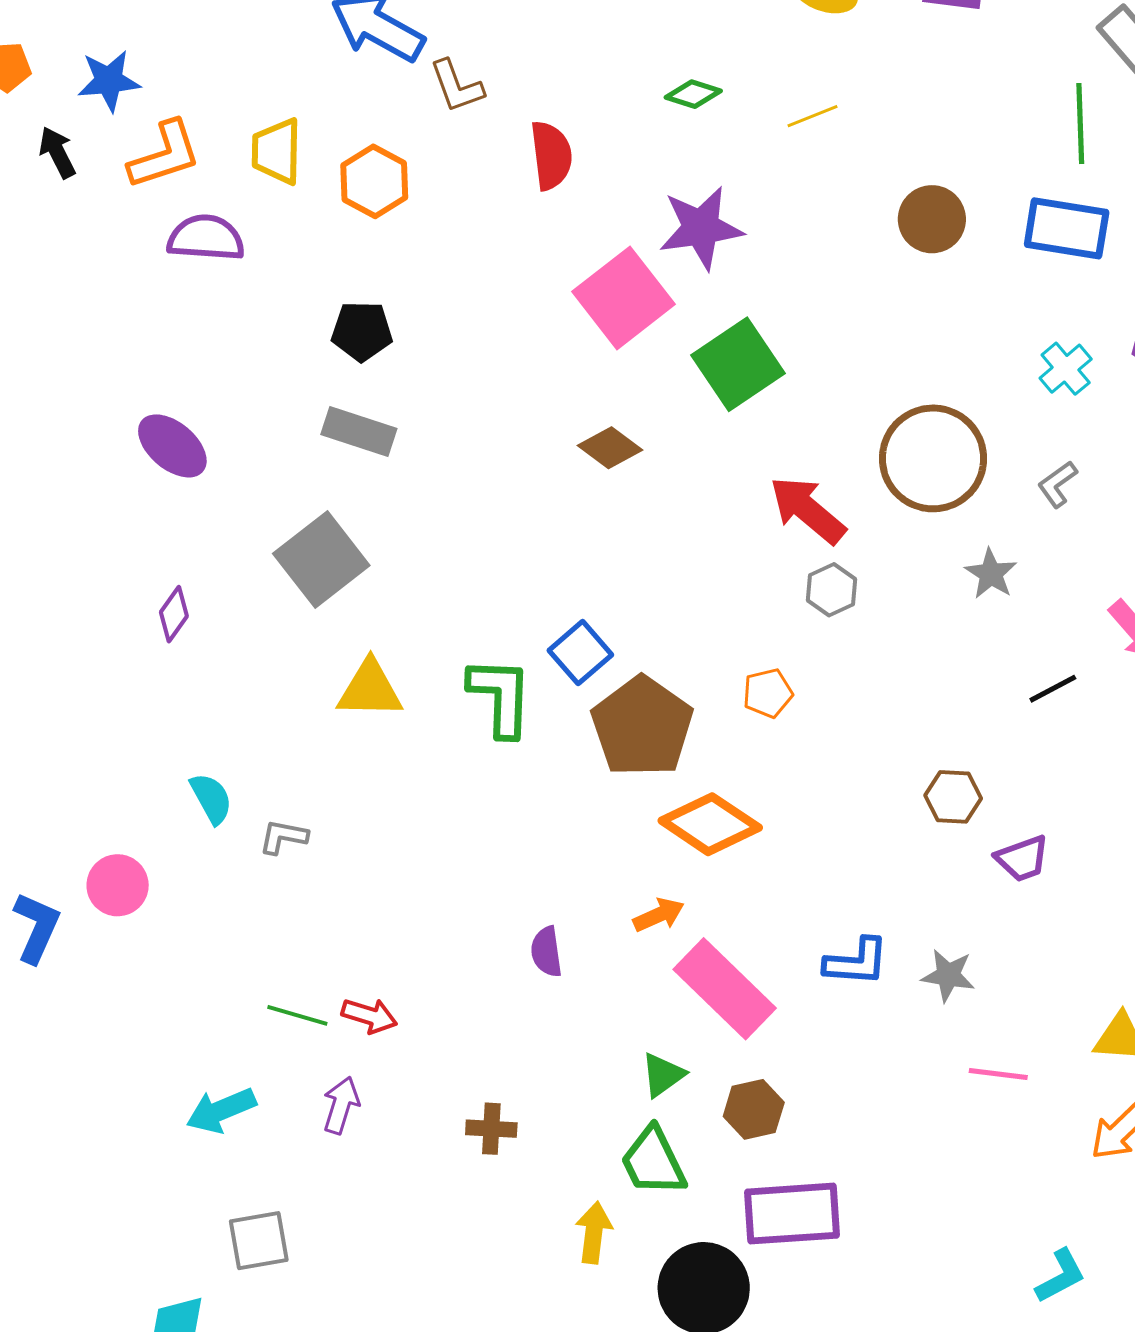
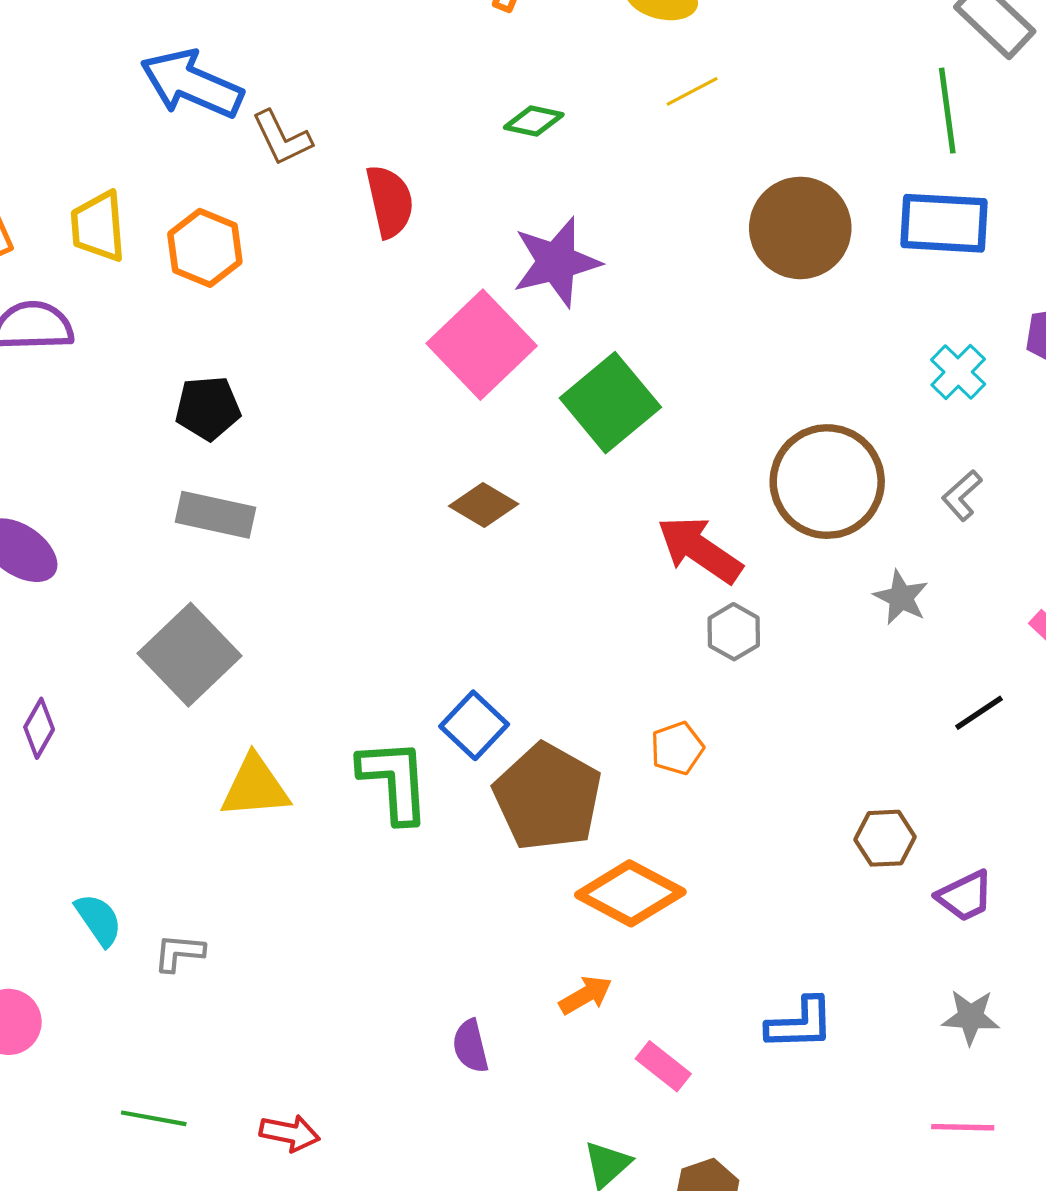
yellow line: (813, 116) -> (692, 91), moved
brown circle: (932, 219) -> (800, 228), size x1.4
gray star: (948, 975) -> (971, 1017), moved
pink rectangle: (725, 989) -> (663, 1066), size x0.5
green line: (297, 1015) -> (154, 1118), moved

